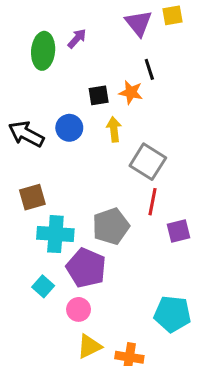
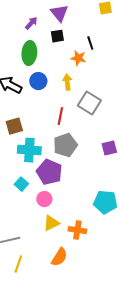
purple triangle: (139, 23) -> (59, 13), moved
purple arrow: (77, 38) -> (31, 23), moved
green ellipse: (43, 51) -> (29, 53), moved
black square: (99, 95) -> (57, 36), moved
red line: (152, 202) -> (60, 116), moved

